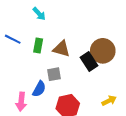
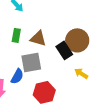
gray square: (54, 74) -> (31, 62), size x1.5
yellow arrow: (109, 101) -> (81, 73), moved, turned -120

